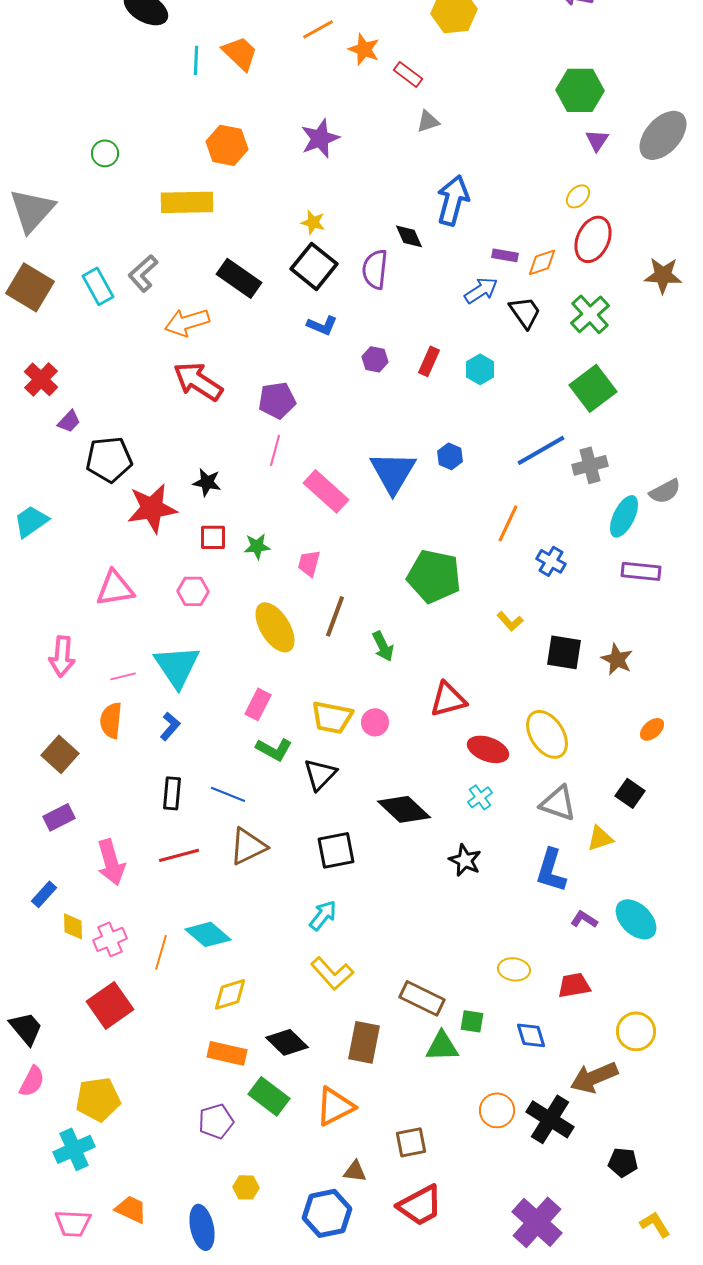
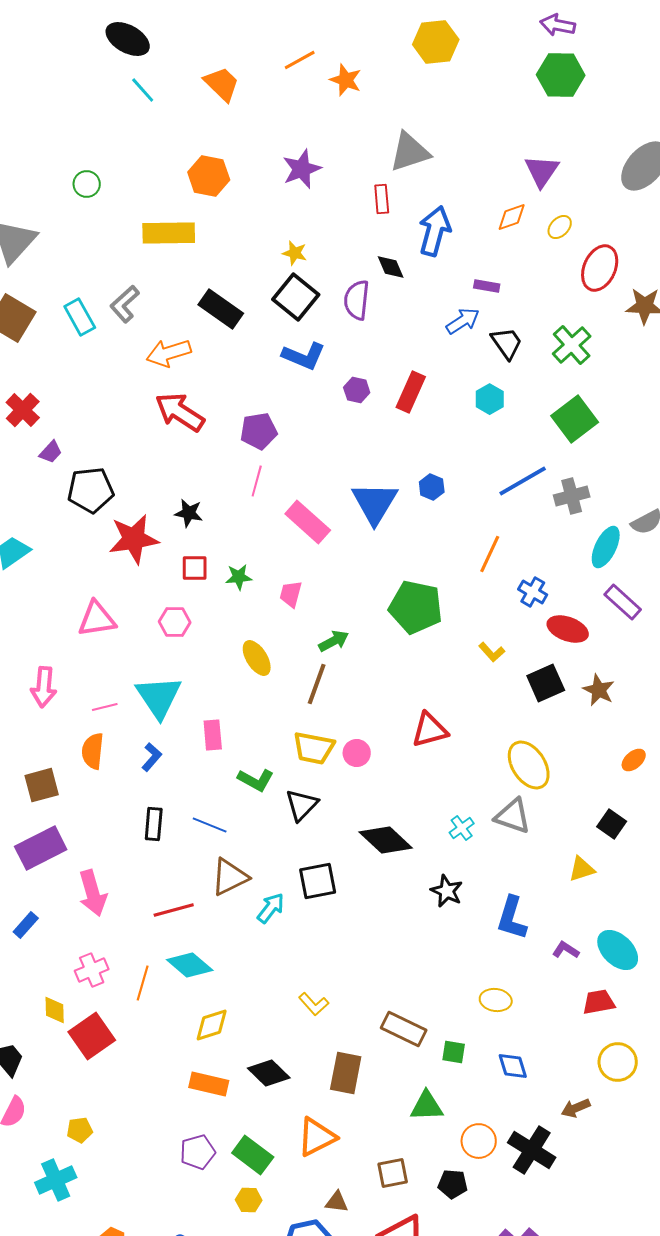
cyan line: (196, 60) -> (143, 90), moved, turned -44
red rectangle: (408, 74) -> (382, 199), moved, turned 48
green hexagon: (580, 90) -> (561, 75), moved
gray triangle: (428, 121) -> (410, 152), size x1.8
purple triangle: (597, 140) -> (542, 171), moved, size x1.5
red ellipse: (593, 239) -> (600, 268), moved
orange diamond: (542, 262) -> (512, 217), moved
blue L-shape: (322, 325) -> (304, 356), size x1.4
red rectangle: (429, 361) -> (411, 392), size x1.4
cyan hexagon: (480, 369) -> (490, 399), moved
purple rectangle: (641, 571) -> (623, 602), turned 36
brown line: (335, 616) -> (317, 684), moved
yellow ellipse: (275, 627) -> (257, 658), size x0.7
green arrow: (383, 646) -> (334, 641), moved, turned -92
black square: (564, 652) -> (546, 683), turned -33
pink rectangle: (258, 704) -> (213, 735), moved, turned -32
red ellipse: (488, 749) -> (568, 629), moved
brown square: (60, 754) -> (42, 785), turned 33
gray triangle: (558, 803) -> (513, 816), moved
purple rectangle: (59, 817) -> (41, 848), size x1.6
red line: (179, 855) -> (174, 910), moved
blue L-shape: (551, 870) -> (512, 918), moved
cyan arrow: (323, 915) -> (271, 908), moved
yellow diamond: (73, 926) -> (55, 1010), moved
yellow L-shape: (332, 973) -> (314, 1004), size x0.7
red trapezoid: (574, 985) -> (599, 1002), moved
green triangle: (442, 1046) -> (427, 1106), moved
brown arrow: (594, 1077) -> (576, 1108), size x0.6
green rectangle: (269, 1096) -> (253, 1155), moved
yellow pentagon: (98, 1099) -> (80, 1130), size x0.6
black pentagon: (623, 1162) -> (453, 1184), moved
yellow hexagon: (246, 1187) -> (249, 1200), moved

